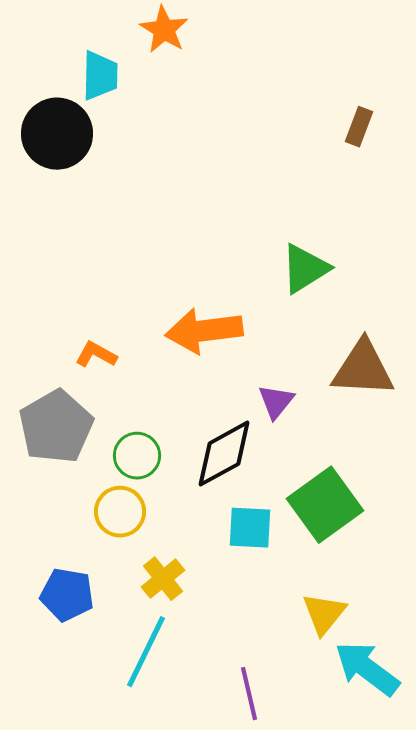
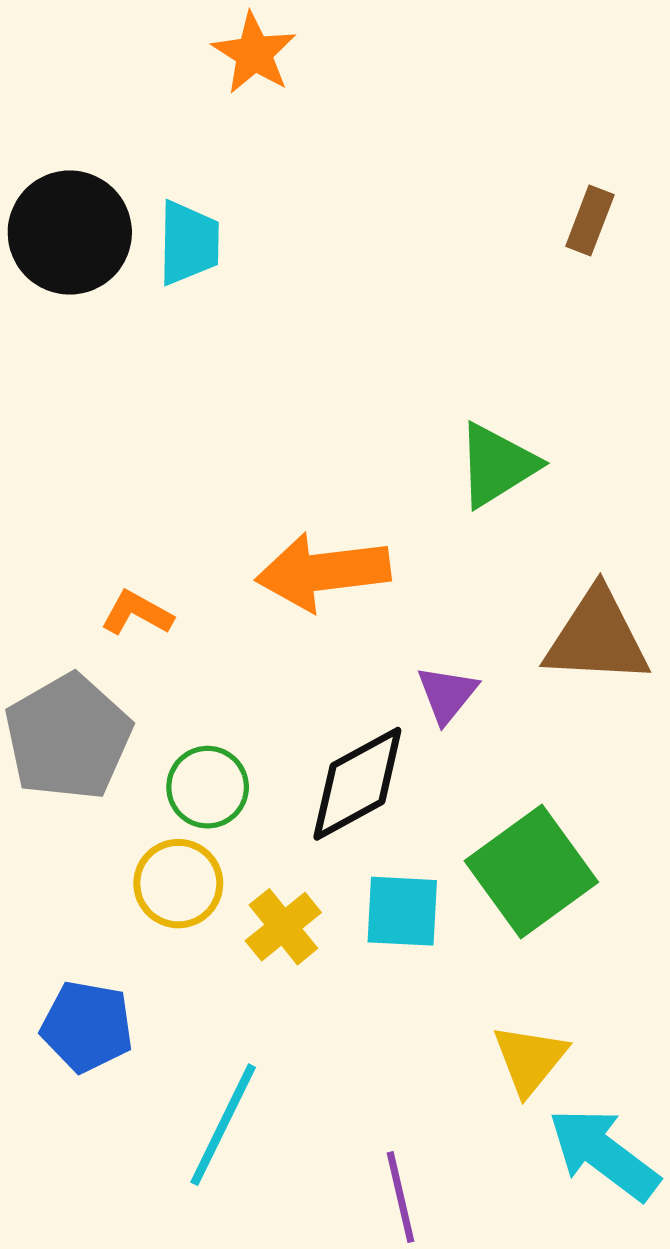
cyan trapezoid: (100, 76) -> (189, 243), moved
yellow cross: (163, 579) -> (283, 927), moved

